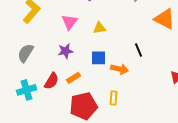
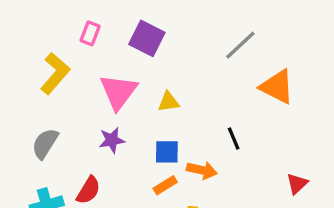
pink triangle: (70, 22) -> (118, 92), size x1.4
orange rectangle: (74, 78) -> (165, 185), moved

